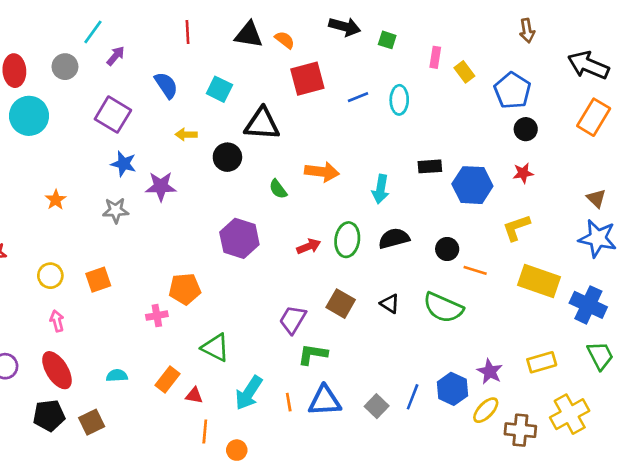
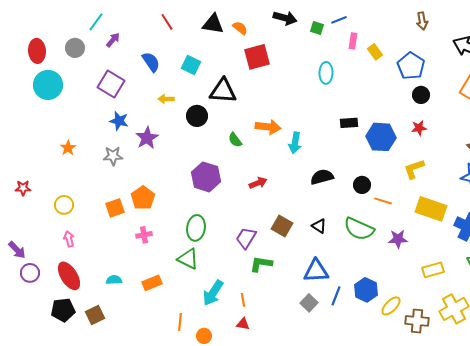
red line: (187, 32) -> (167, 22), turned -30
blue line: (358, 97) -> (339, 20), moved
purple star: (161, 186) -> (147, 138), turned -30
cyan arrow: (381, 189) -> (295, 143), moved
green ellipse: (347, 240) -> (196, 228), moved
orange square: (98, 280) -> (115, 208), moved
orange pentagon: (185, 289) -> (143, 198), moved, turned -30
purple star: (490, 372) -> (398, 239), moved, turned -30
orange rectangle: (168, 380) -> (152, 283), turned 30
red triangle: (194, 395) -> (243, 324), moved
blue triangle: (325, 401) -> (316, 271), moved

